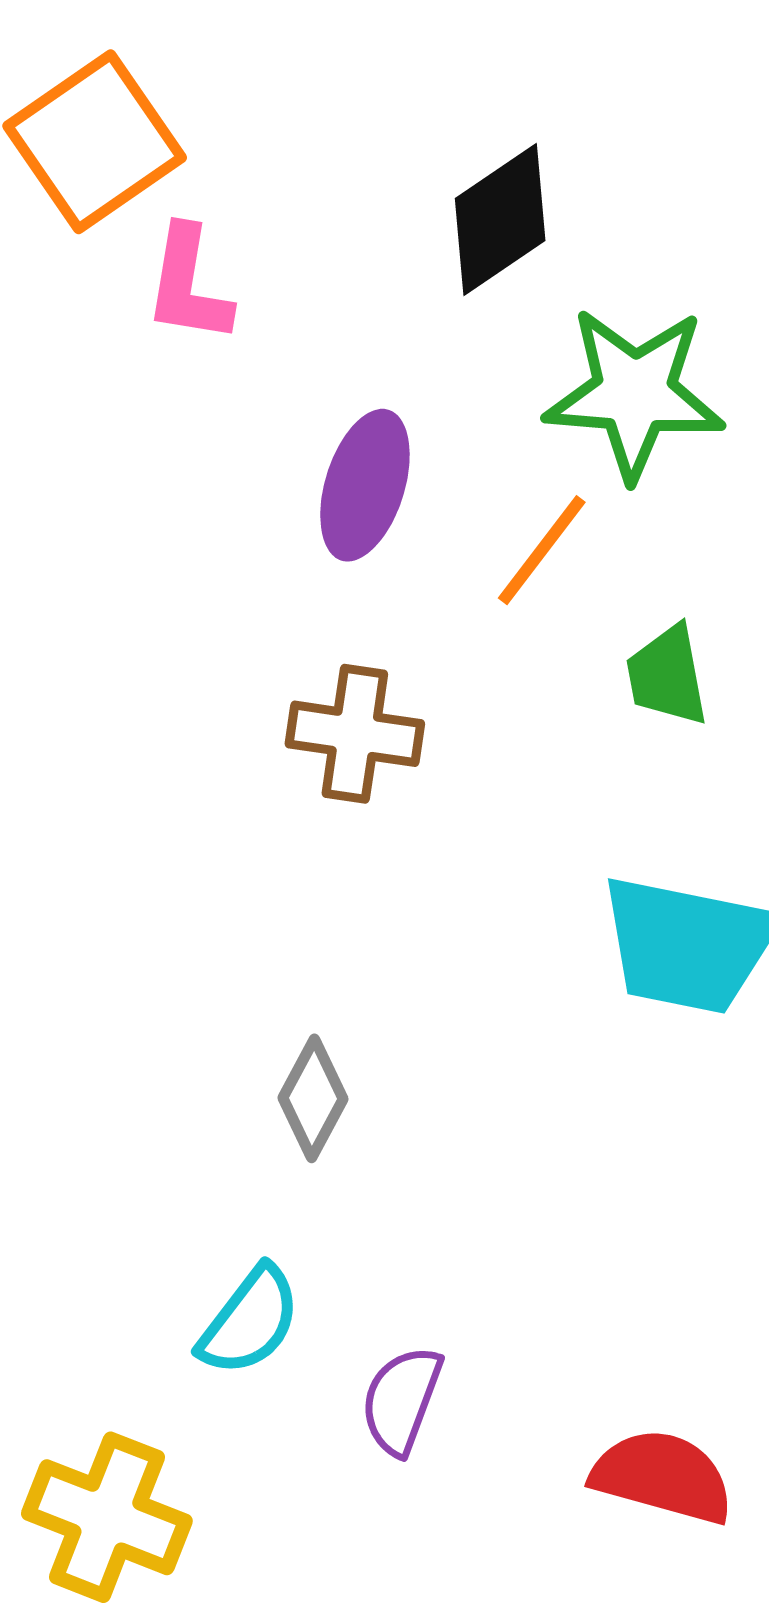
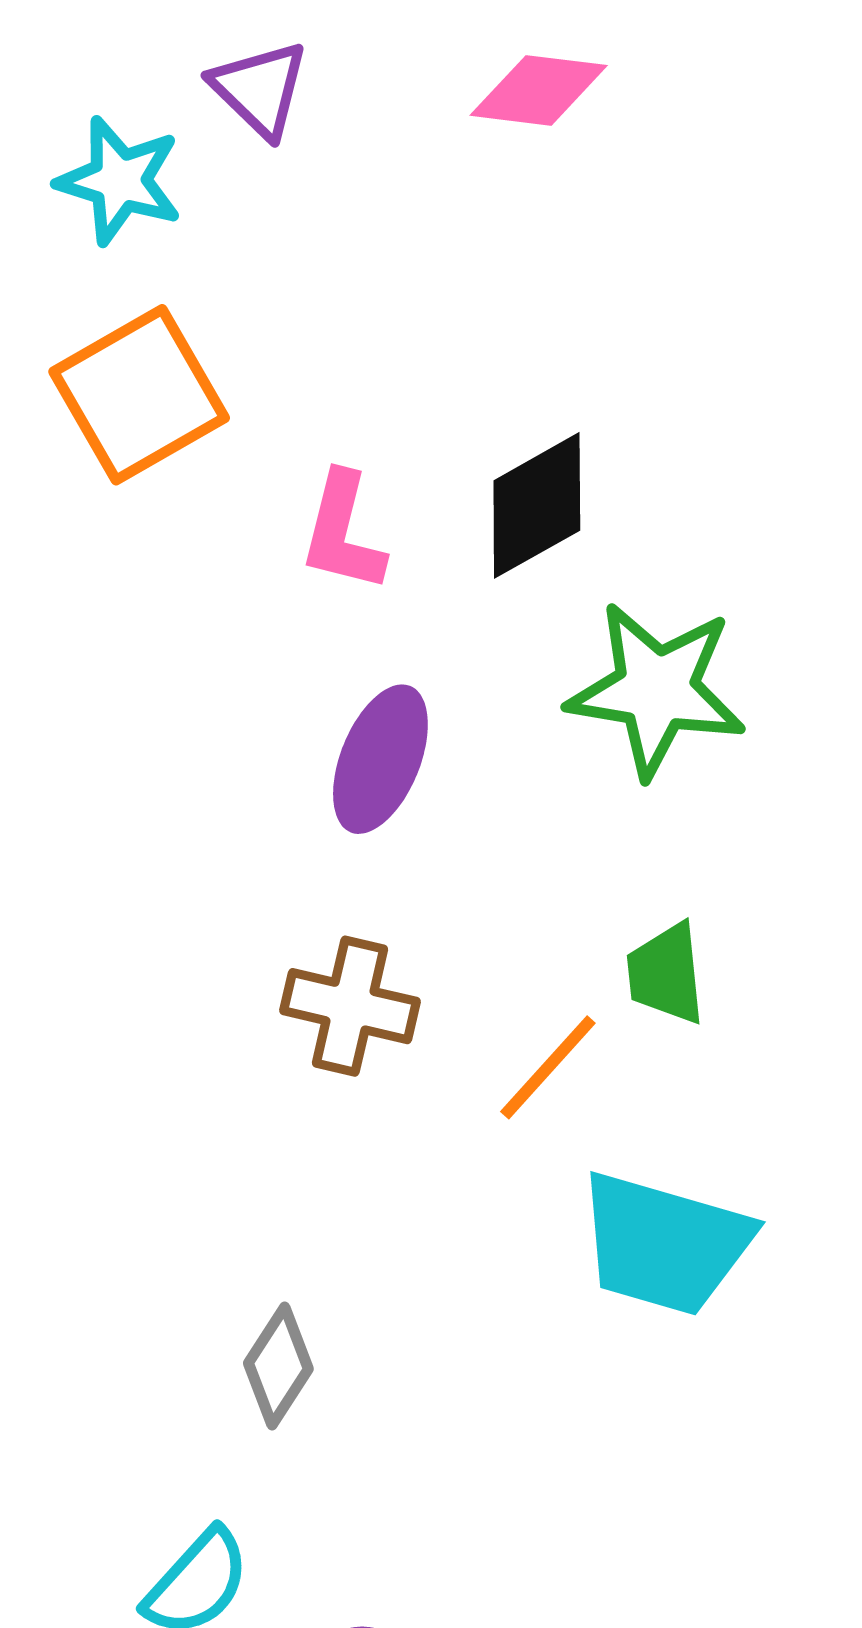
pink L-shape: (188, 285) -> (343, 532), moved
orange line: (542, 550) -> (548, 1067), moved

